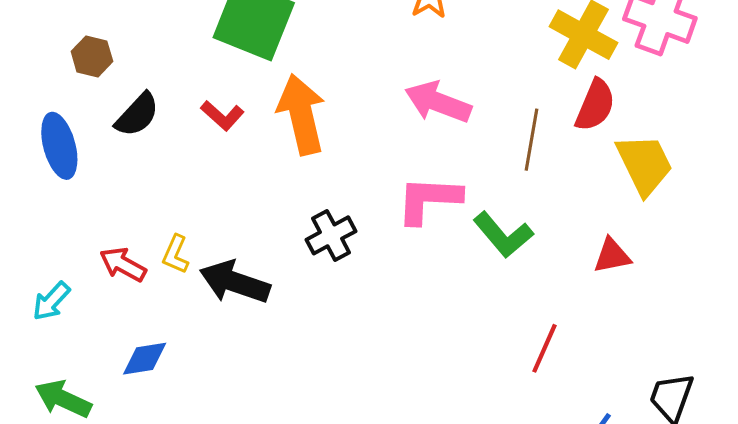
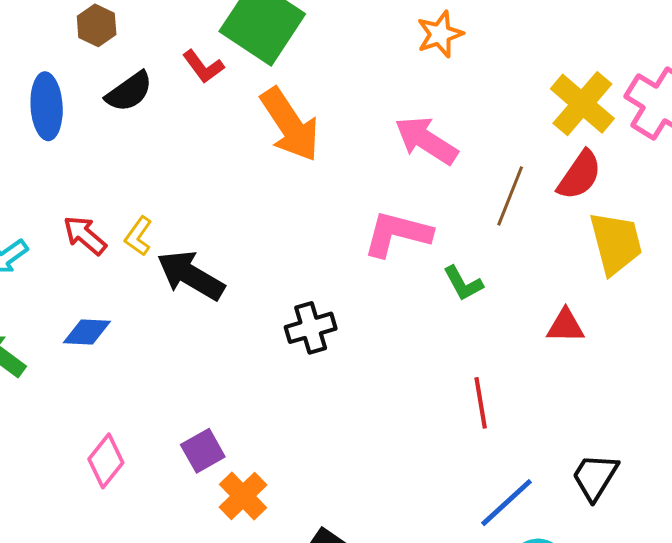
orange arrow: (301, 114) -> (290, 125), turned 148
red L-shape: (222, 115) -> (203, 67), moved
black cross: (331, 235) -> (311, 328), moved
green L-shape: (503, 235) -> (463, 283), size x0.7
red line: (544, 348) -> (481, 403), turned -45

